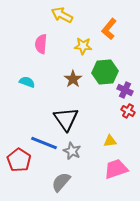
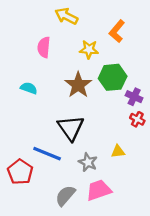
brown star: (73, 79) -> (78, 85), size x1.4
gray star: (72, 151) -> (88, 162), moved
pink trapezoid: (116, 169) -> (99, 190), moved

